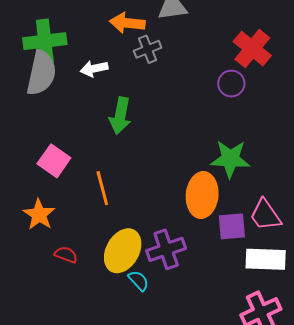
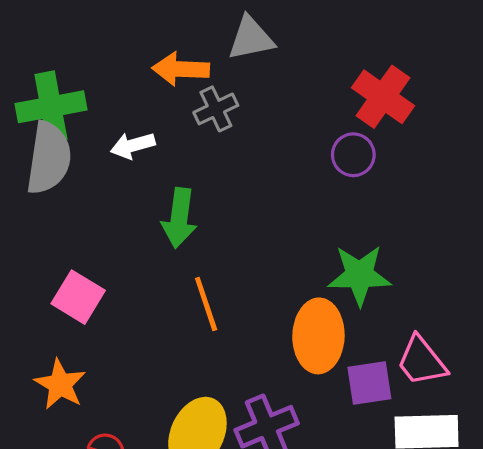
orange line: (102, 188) -> (206, 304), moved

